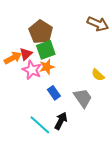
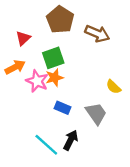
brown arrow: (98, 24) -> (97, 34), moved
brown pentagon: (41, 32) -> (60, 20), moved
red triangle: (26, 54) -> (23, 38), moved
blue rectangle: (54, 93) -> (63, 108), turned -32

